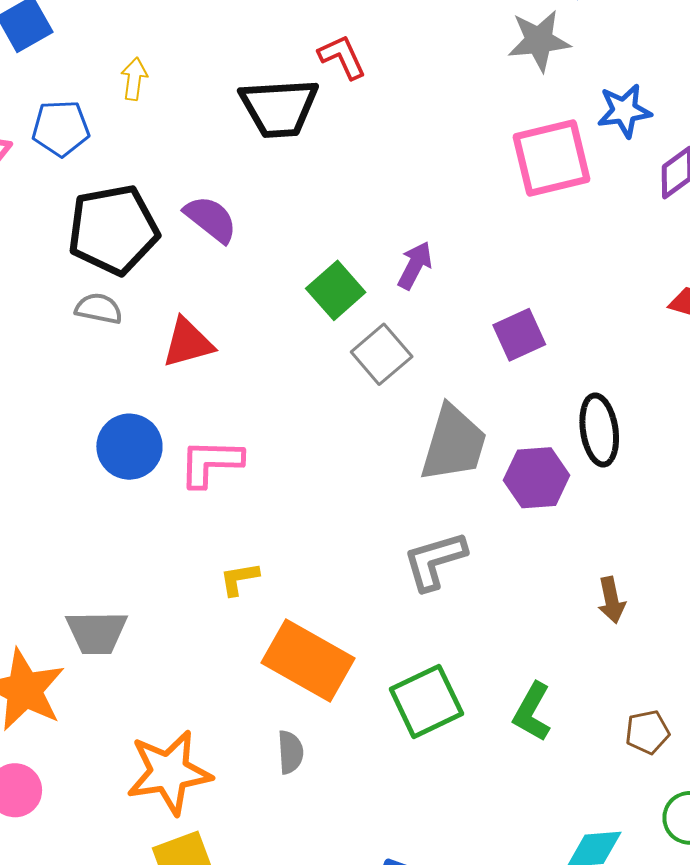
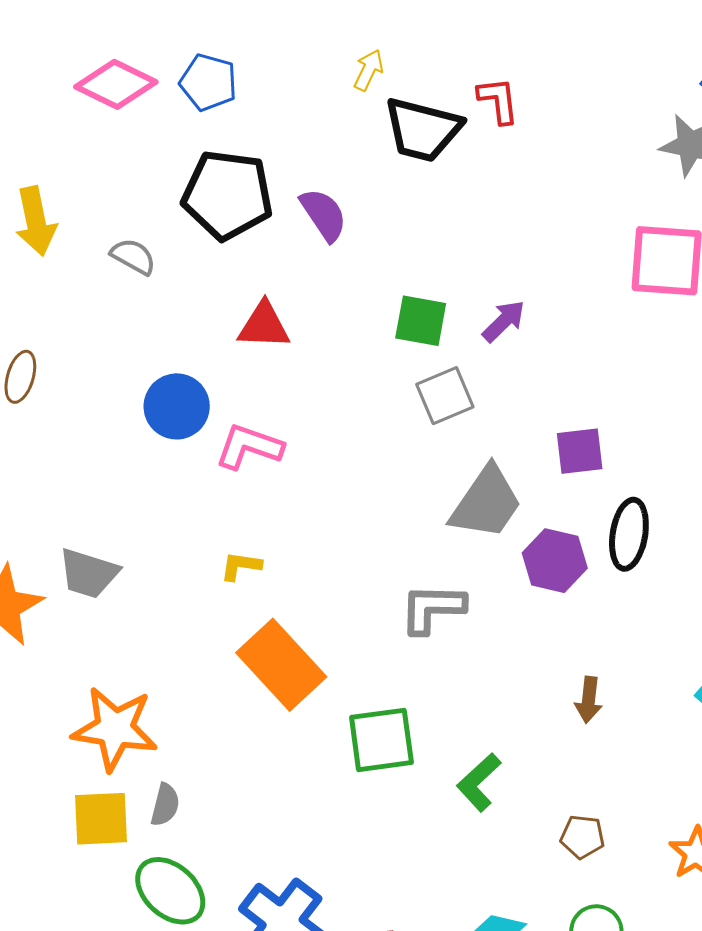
yellow arrow: (134, 79) -> (369, 70), moved
green square: (336, 290) -> (421, 321), turned 34
gray semicircle: (99, 309) -> (133, 256), moved
purple square: (519, 335) -> (580, 451), moved
gray semicircle: (290, 752) -> (165, 805), moved

